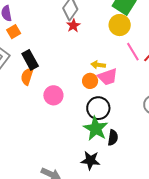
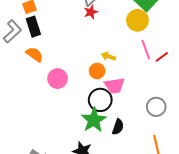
black rectangle: (30, 60) -> (33, 27), moved
orange semicircle: (27, 76) -> (35, 54), turned 96
pink trapezoid: (108, 77) -> (115, 86), moved
black semicircle: (113, 138) -> (118, 127), moved

